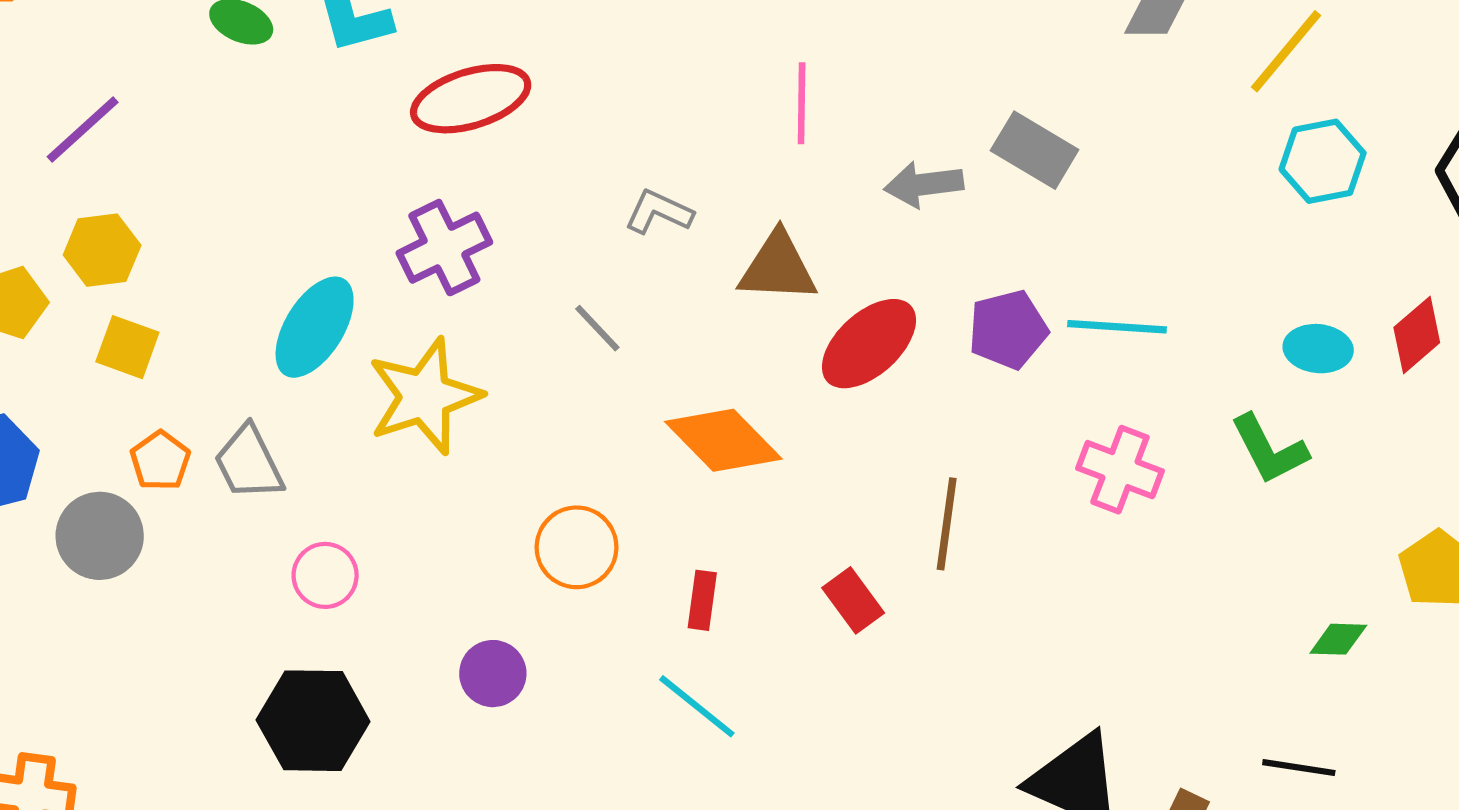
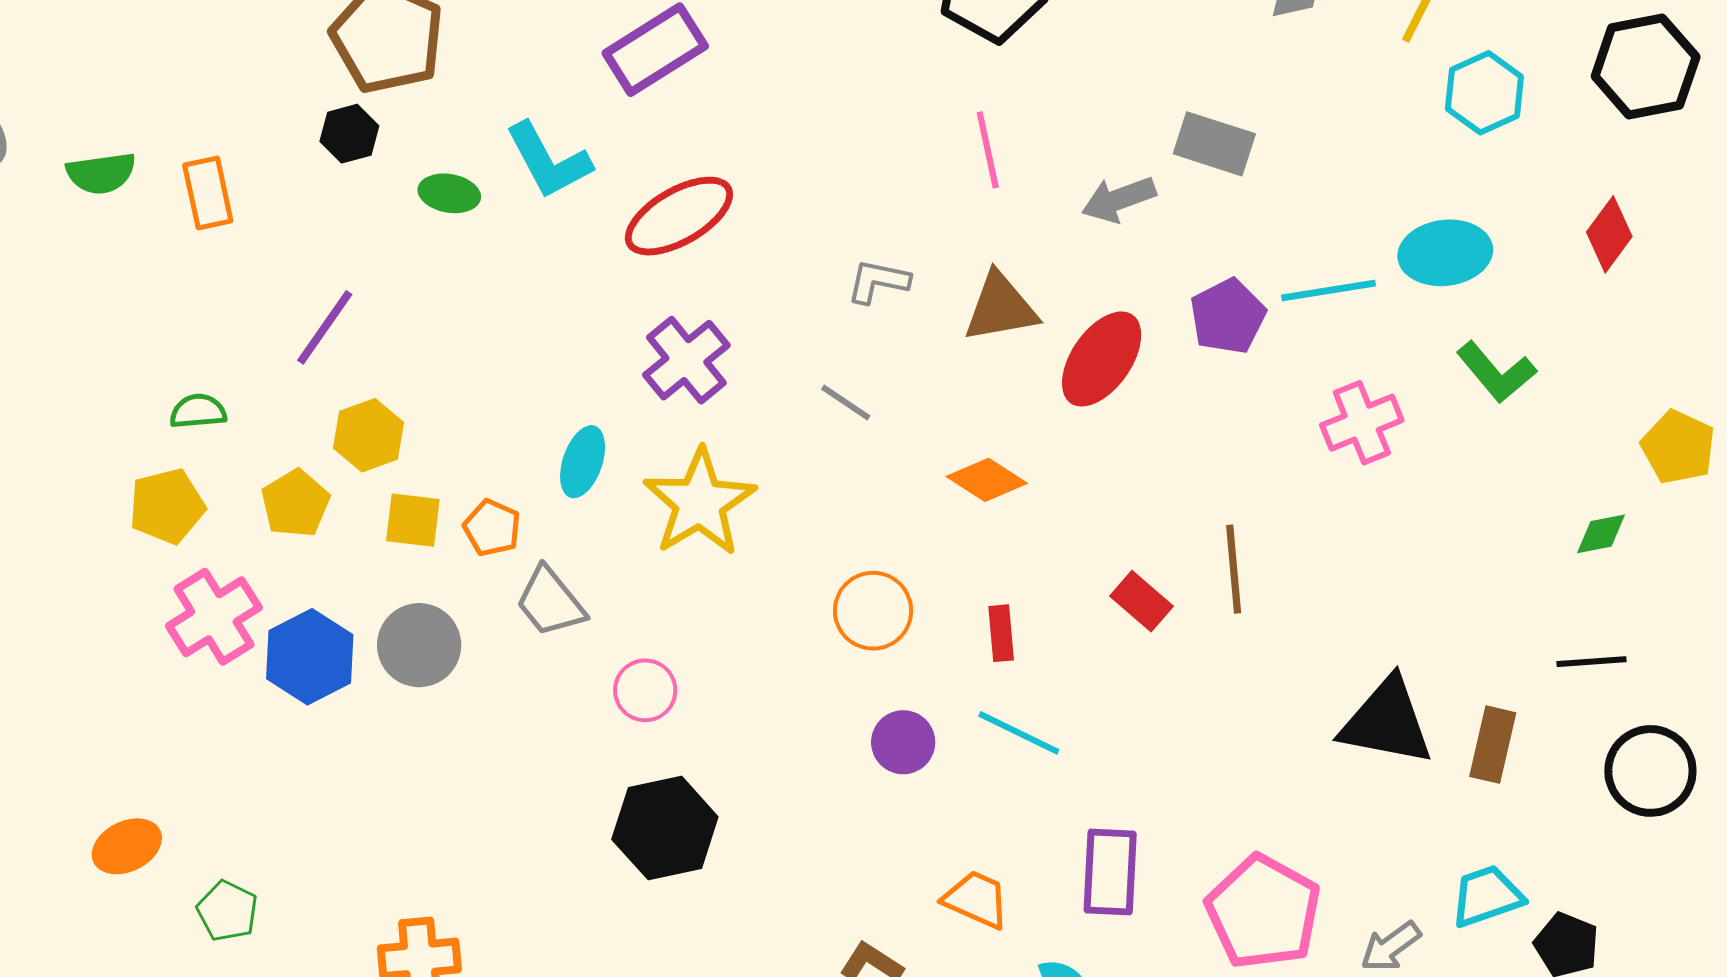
cyan ellipse: (315, 327) -> (583, 462), size x0.7
cyan ellipse: (1318, 349) -> (1445, 253), moved, size x1.4
orange diamond: (723, 440) -> (987, 480), size x0.7
orange pentagon: (160, 461) -> (492, 528), moved
pink cross: (1120, 470) -> (1362, 423), turned -30
brown line: (947, 524) -> (1234, 569), moved
gray circle: (100, 536) -> (419, 645), moved
purple circle: (493, 674) -> (903, 742), moved

